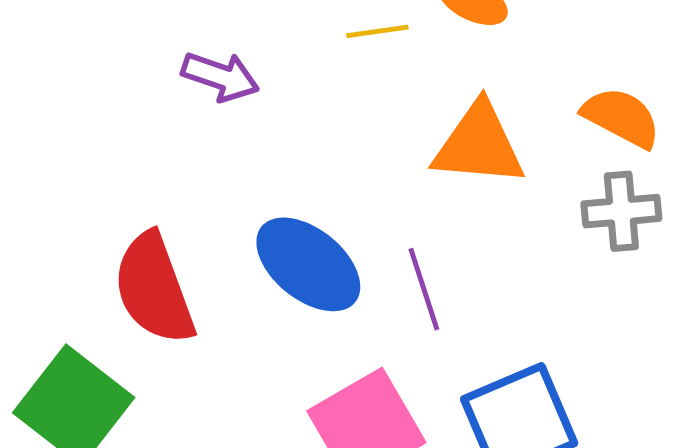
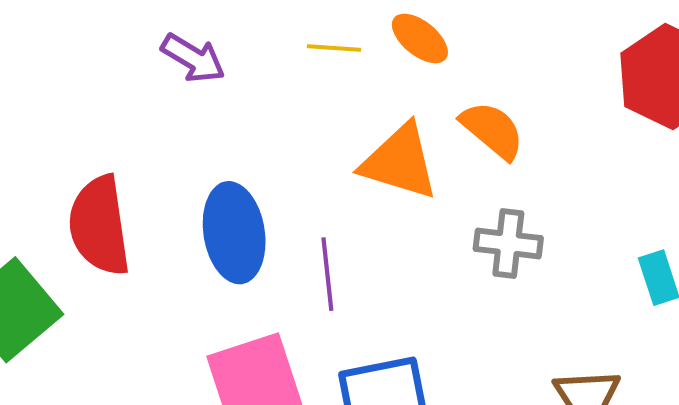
orange semicircle: (621, 117) -> (492, 130), moved
blue ellipse: (308, 264) -> (234, 233), turned 30

